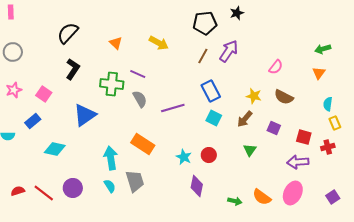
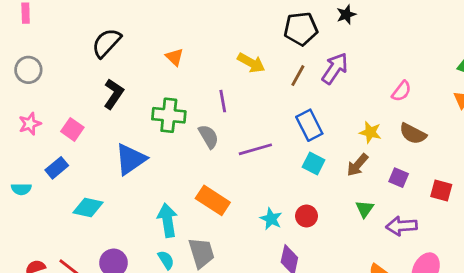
yellow arrow: (159, 43) -> (251, 63), moved
purple line: (138, 74) -> (223, 101), moved, turned 56
purple arrow: (298, 162) -> (402, 226), moved

